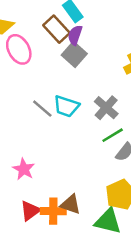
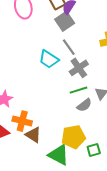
gray line: (42, 109) -> (69, 47), moved
orange cross: (53, 211) -> (22, 121), moved

